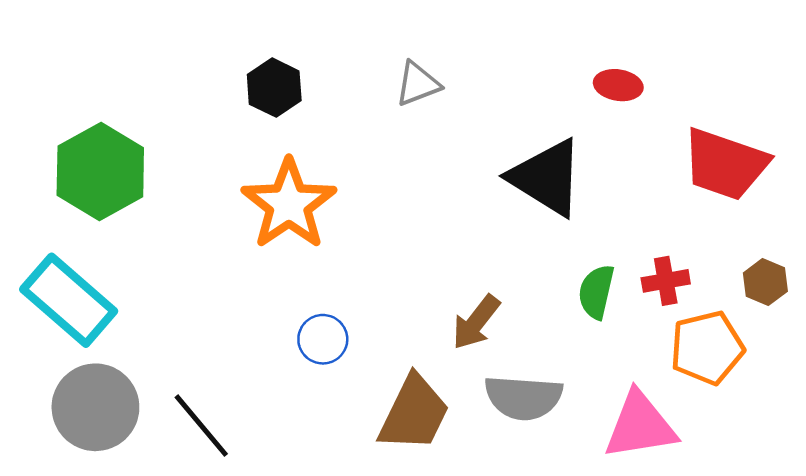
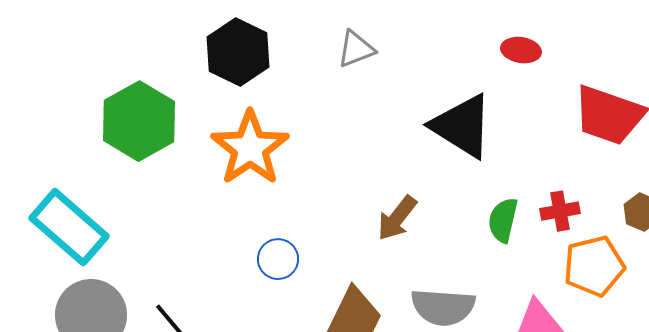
black hexagon: (274, 88) -> (238, 52), size x1.4
green hexagon: (100, 171) -> (139, 121), moved
brown arrow: (476, 322) -> (397, 218), moved

